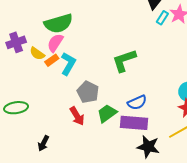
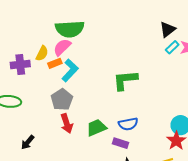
purple cross: (16, 42) -> (20, 65), moved
yellow semicircle: (37, 54) -> (42, 53), turned -112
gray pentagon: (88, 92) -> (62, 100), moved
purple rectangle: (134, 123) -> (120, 143), size x0.6

